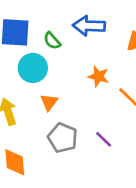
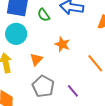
cyan circle: (33, 68) -> (16, 34), moved
orange star: (98, 76) -> (62, 44), moved

